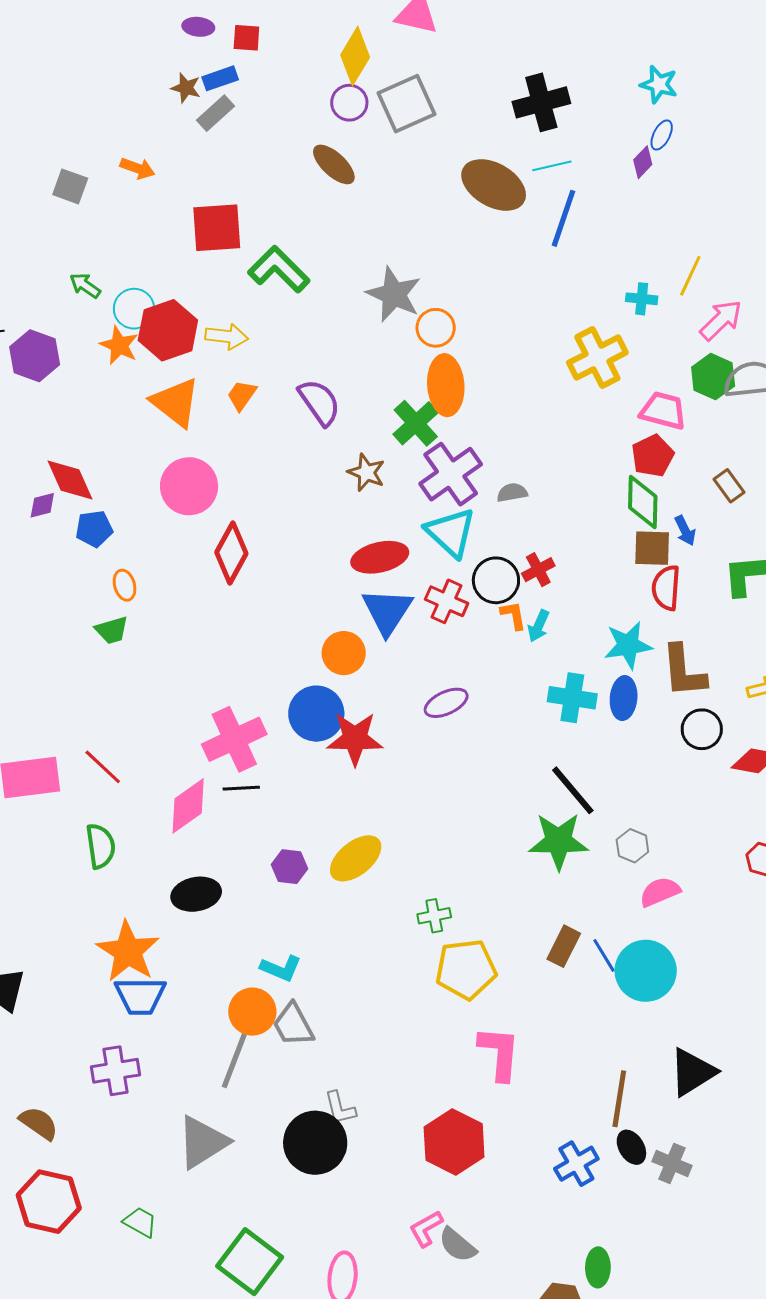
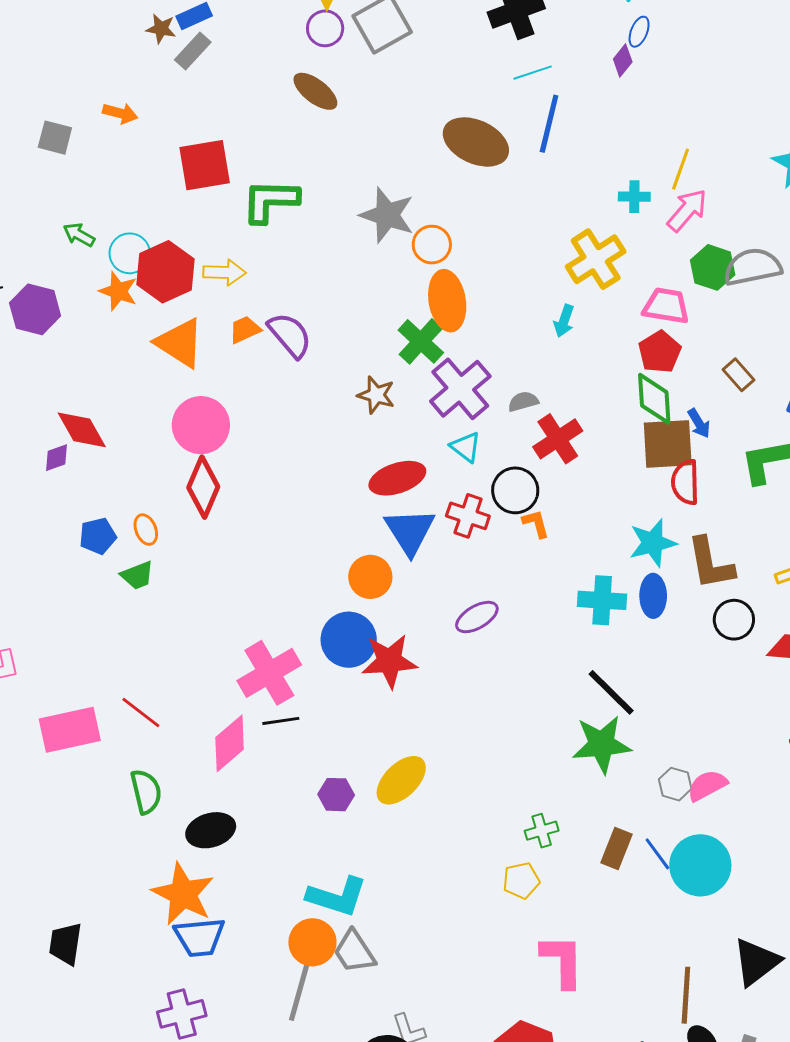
brown ellipse: (494, 185) -> (476, 142), moved
green L-shape: (279, 269) -> (270, 201), turned -38
pink arrow: (721, 320) -> (687, 210), moved
orange trapezoid: (242, 395) -> (245, 330), turned 36
purple semicircle: (319, 402) -> (290, 335), moved
blue pentagon: (94, 529) -> (98, 536), moved
cyan triangle: (451, 532) -> (466, 447), size x0.6
brown square: (652, 548) -> (668, 444), size x1.4
red diamond: (231, 553) -> (203, 487), moved
red cross: (538, 570) -> (558, 439), moved, size x1.5
cyan arrow: (539, 626) -> (564, 321), moved
gray hexagon: (632, 846) -> (675, 784), moved
black ellipse: (196, 894) -> (211, 830), moved
green cross: (434, 916) -> (542, 831), moved
cyan L-shape: (281, 968) -> (337, 897), size x1.5
yellow pentagon: (466, 969) -> (521, 880), size x0.6

